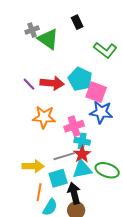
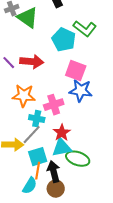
cyan pentagon: (80, 79) -> (64, 40), moved
cyan cross: (82, 141) -> (37, 119), moved
gray line: (64, 156) -> (32, 135), moved, turned -30
green ellipse: (107, 170) -> (78, 159), moved
orange line: (39, 192) -> (38, 171), moved

